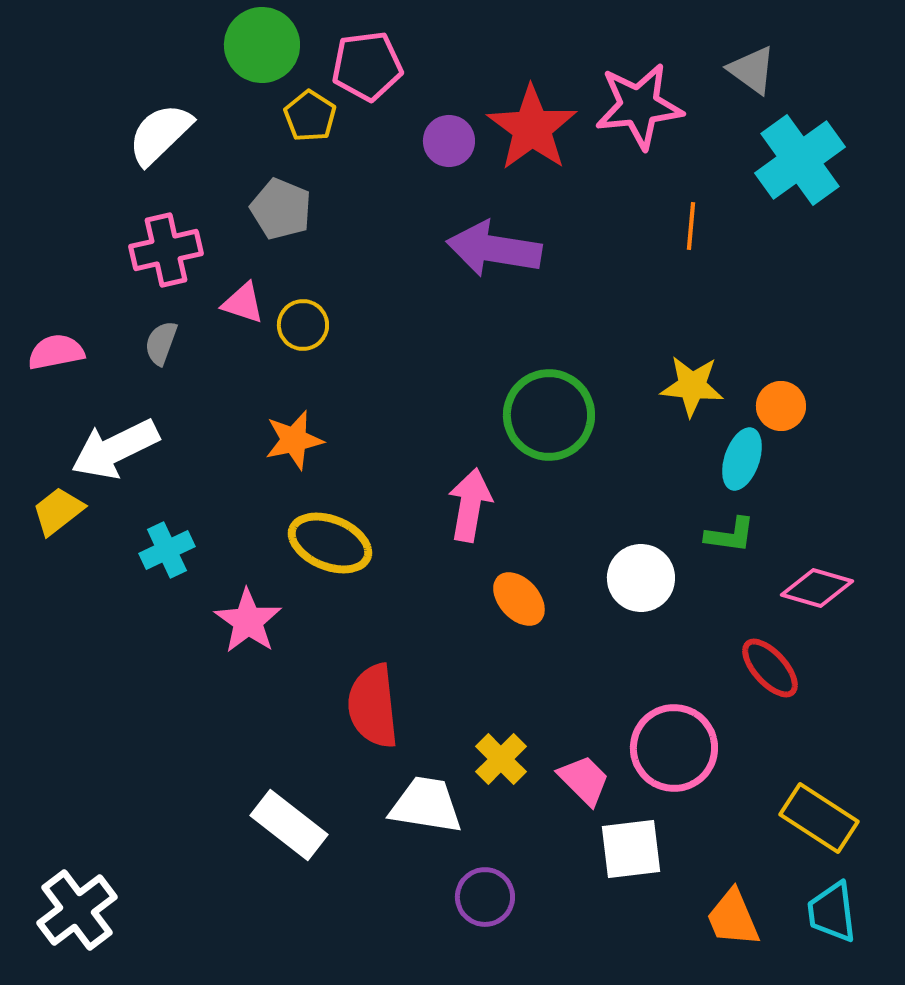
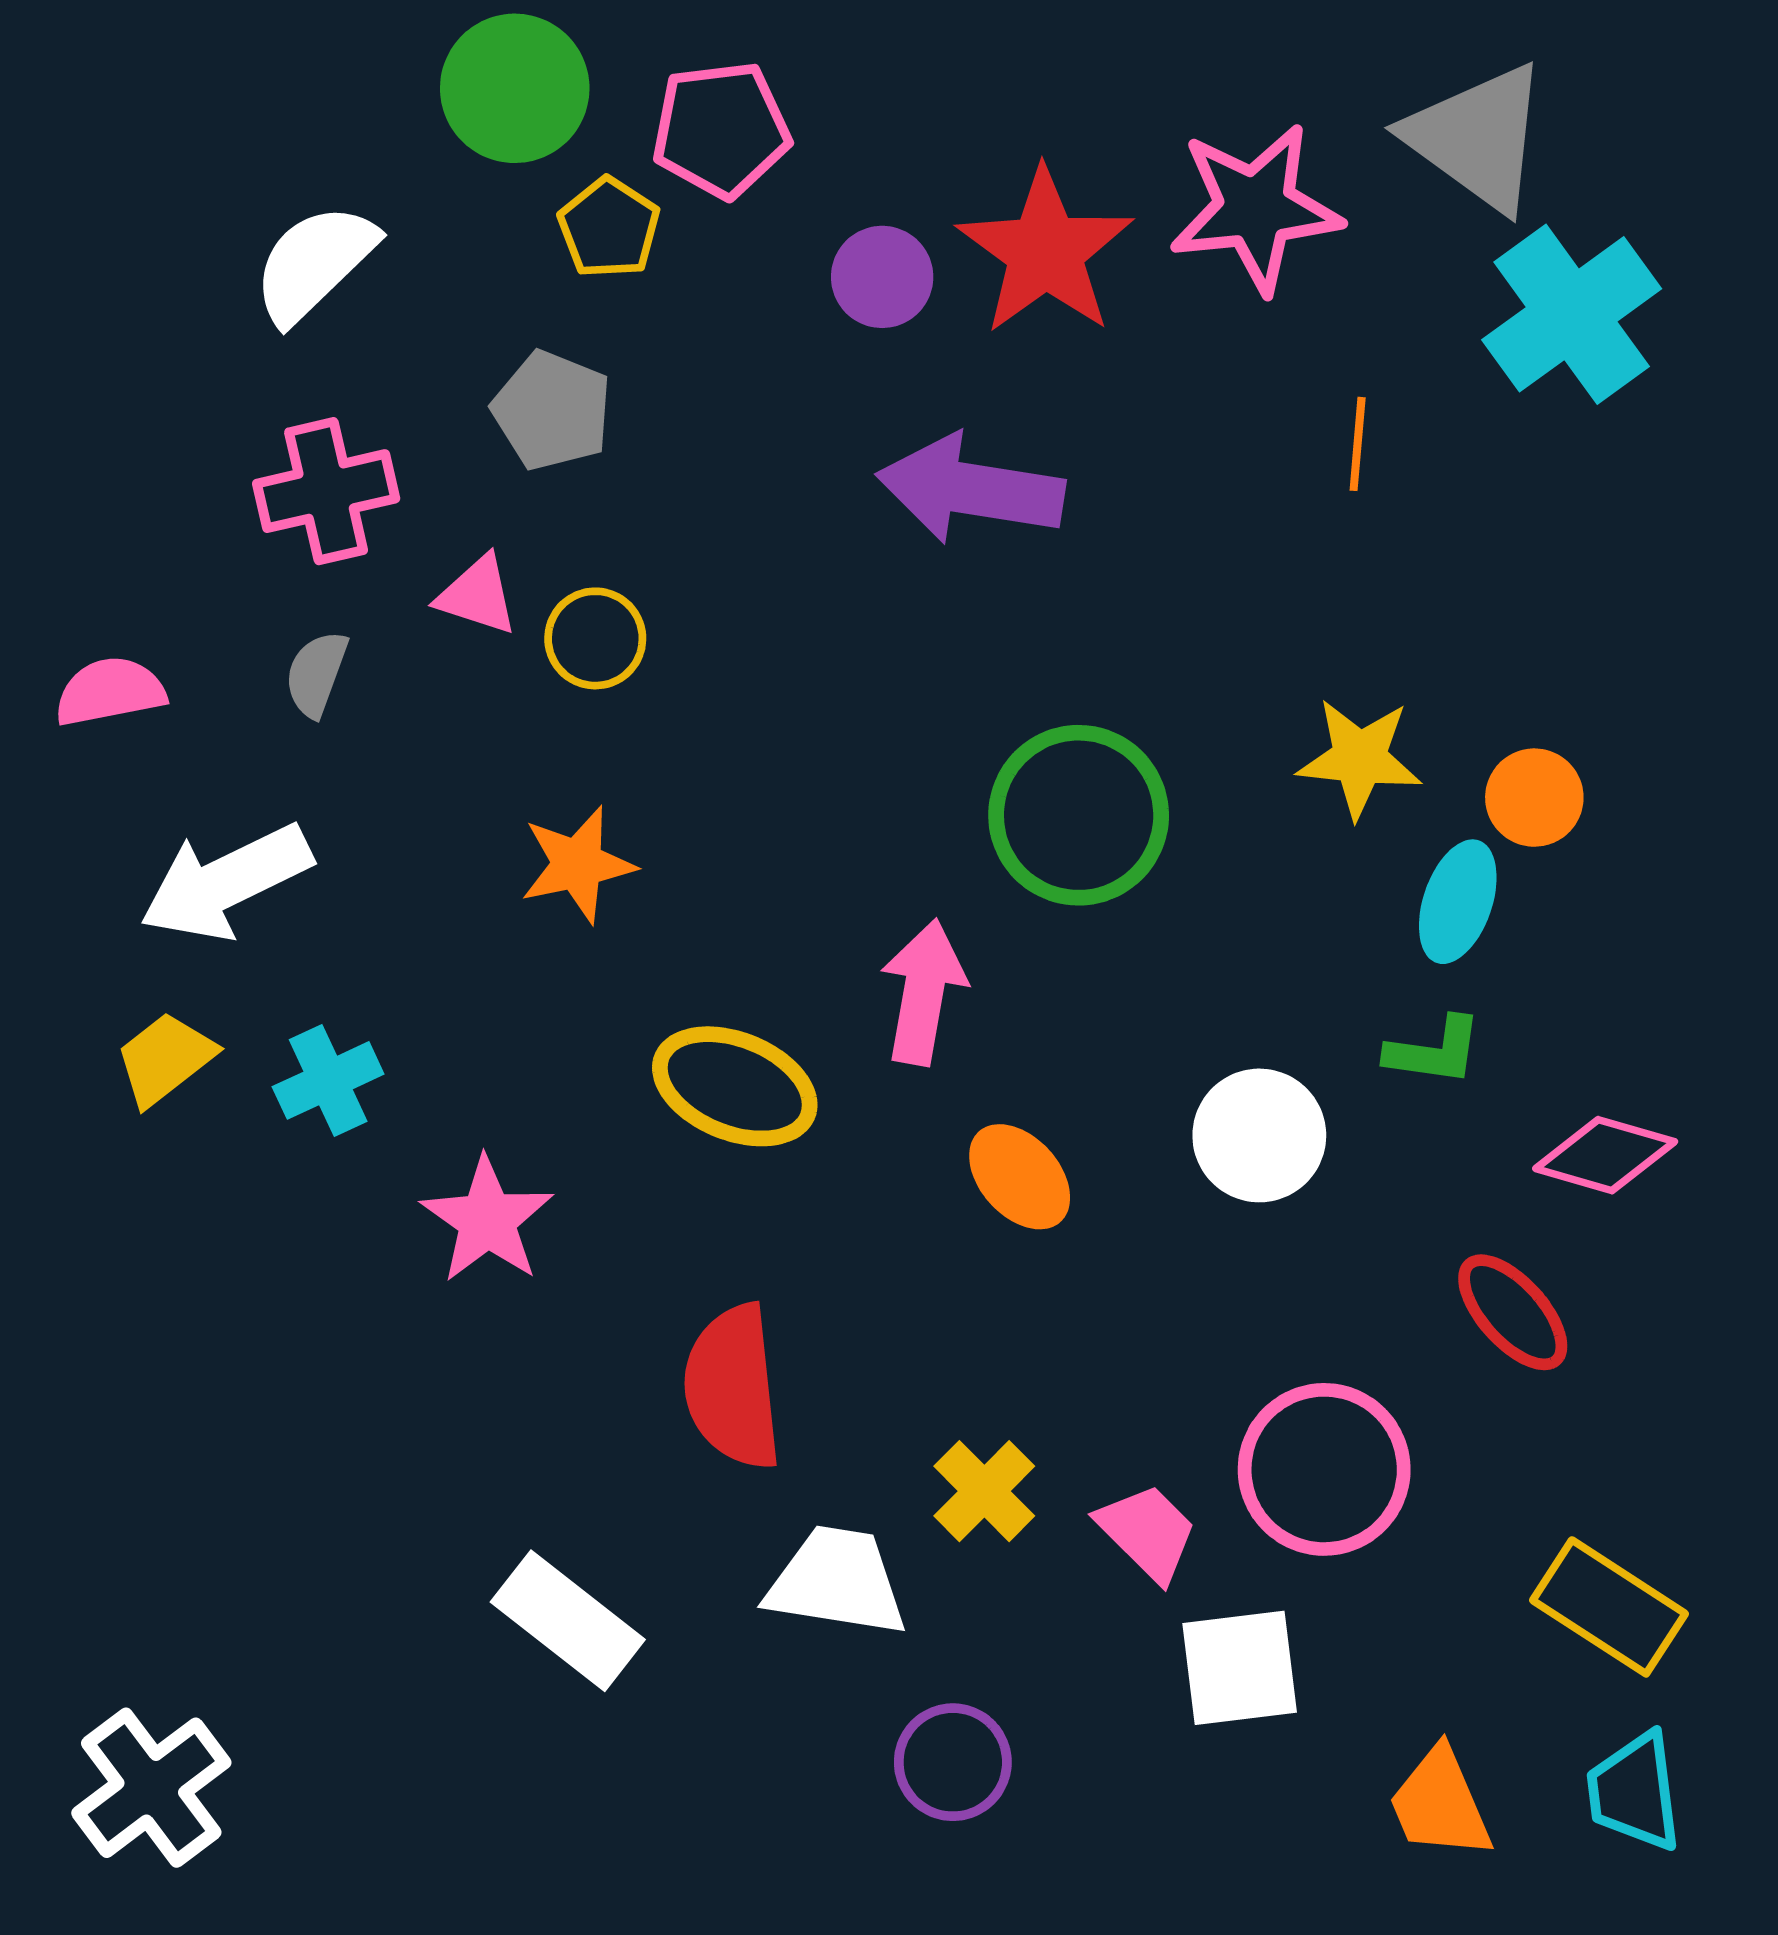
gray triangle: (752, 70) -> (1477, 137), size x1.6
yellow trapezoid: (58, 511) -> (165, 1059), moved
yellow ellipse: (330, 543) -> (735, 1086), moved

